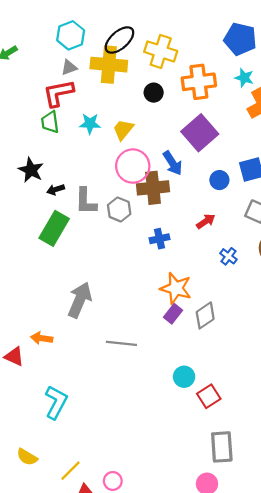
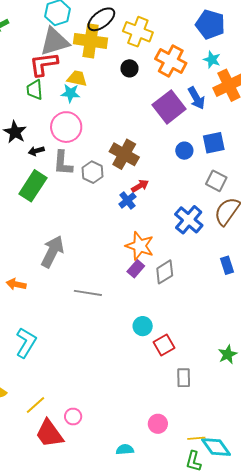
gray triangle: (69, 67) -> (54, 42), size x2.0
orange cross: (199, 82) -> (171, 61), turned 32
yellow trapezoid: (123, 130) -> (77, 78), moved, turned 60
blue arrow: (173, 163) -> (196, 98), moved
pink circle: (133, 166) -> (66, 127), moved
brown cross: (153, 188) -> (124, 154), turned 32
red arrow: (206, 221) -> (140, 186), moved
blue cross: (159, 239) -> (127, 200), turned -30
blue cross: (228, 256) -> (189, 220), size x1.8
gray rectangle: (222, 447) -> (184, 378), moved, size x0.7

